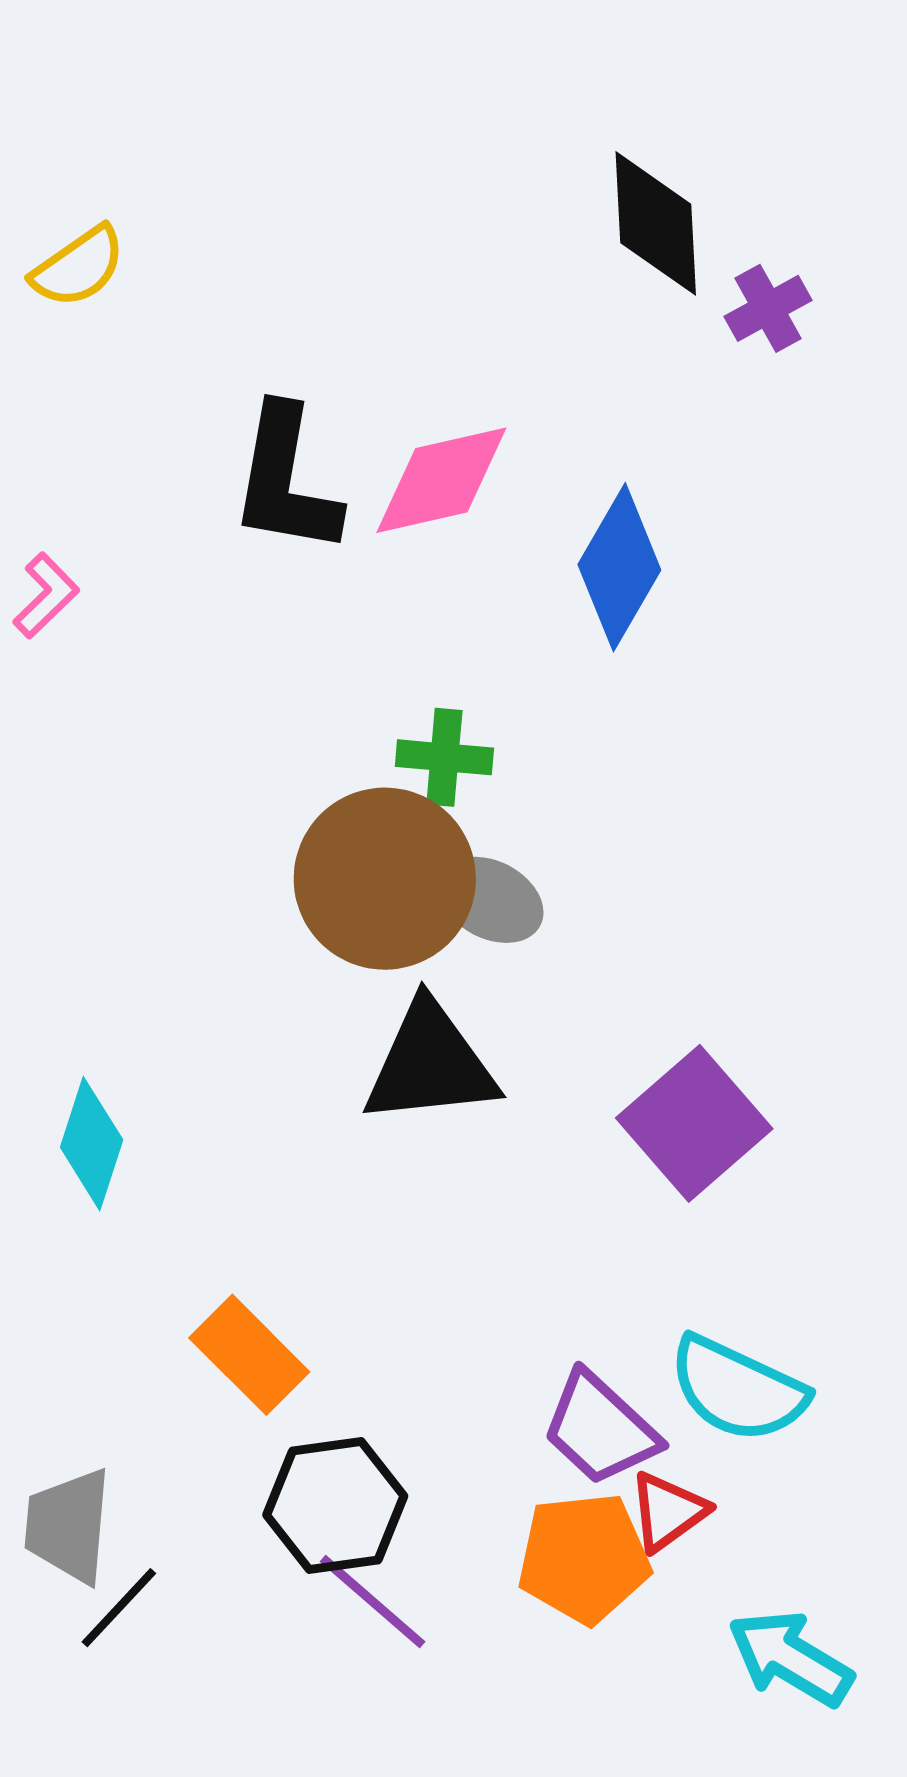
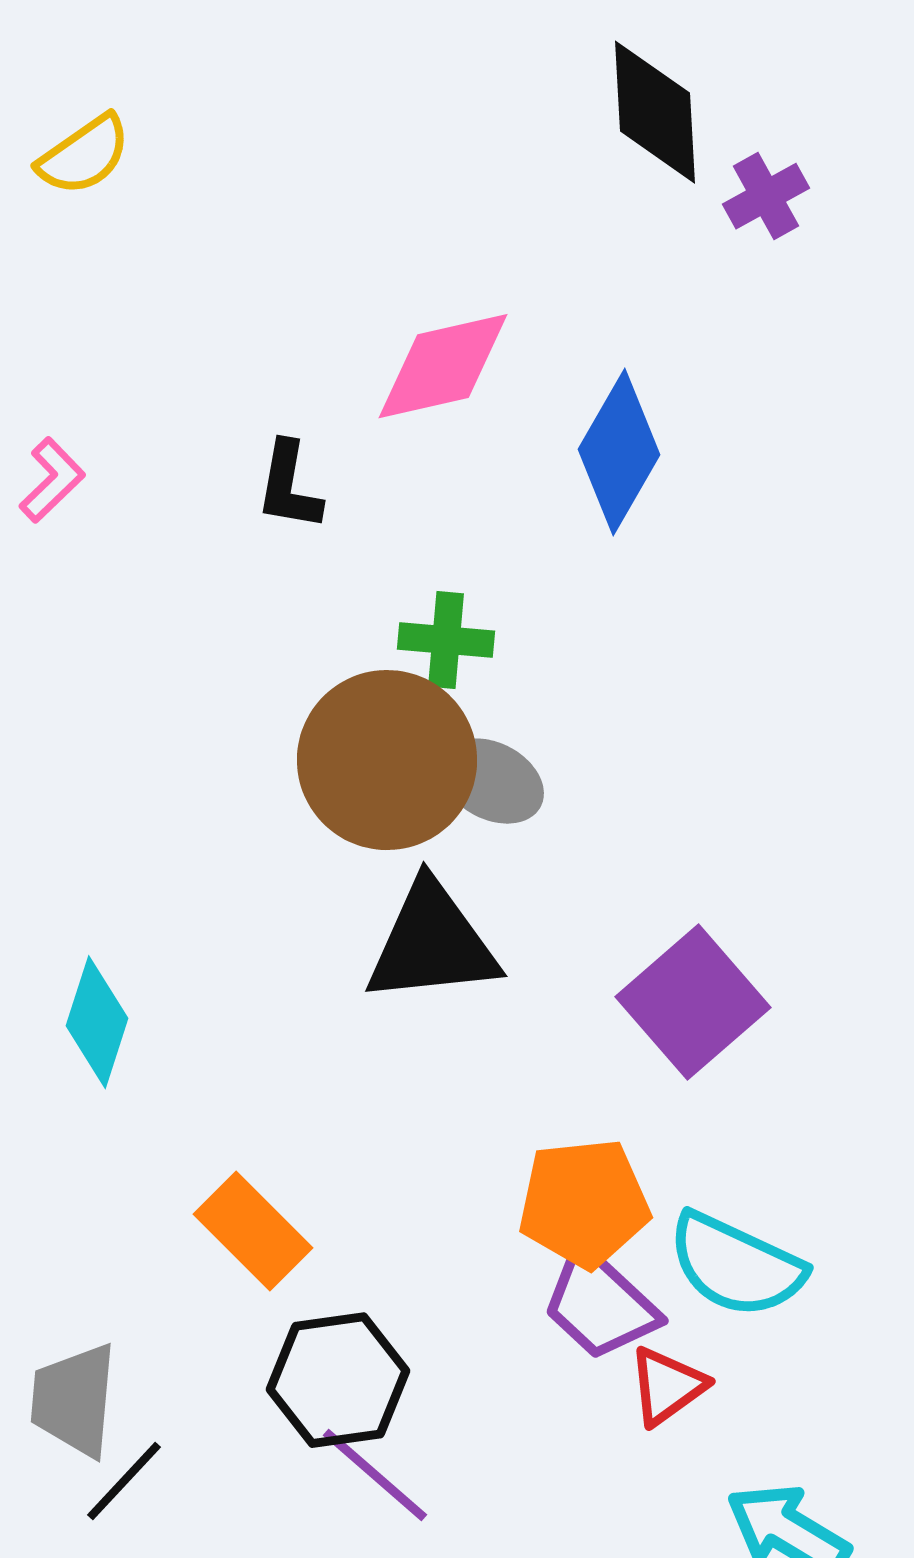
black L-shape: (286, 480) -> (289, 486), moved, size x0.6
orange pentagon: (584, 1558) -> (584, 1203), moved

